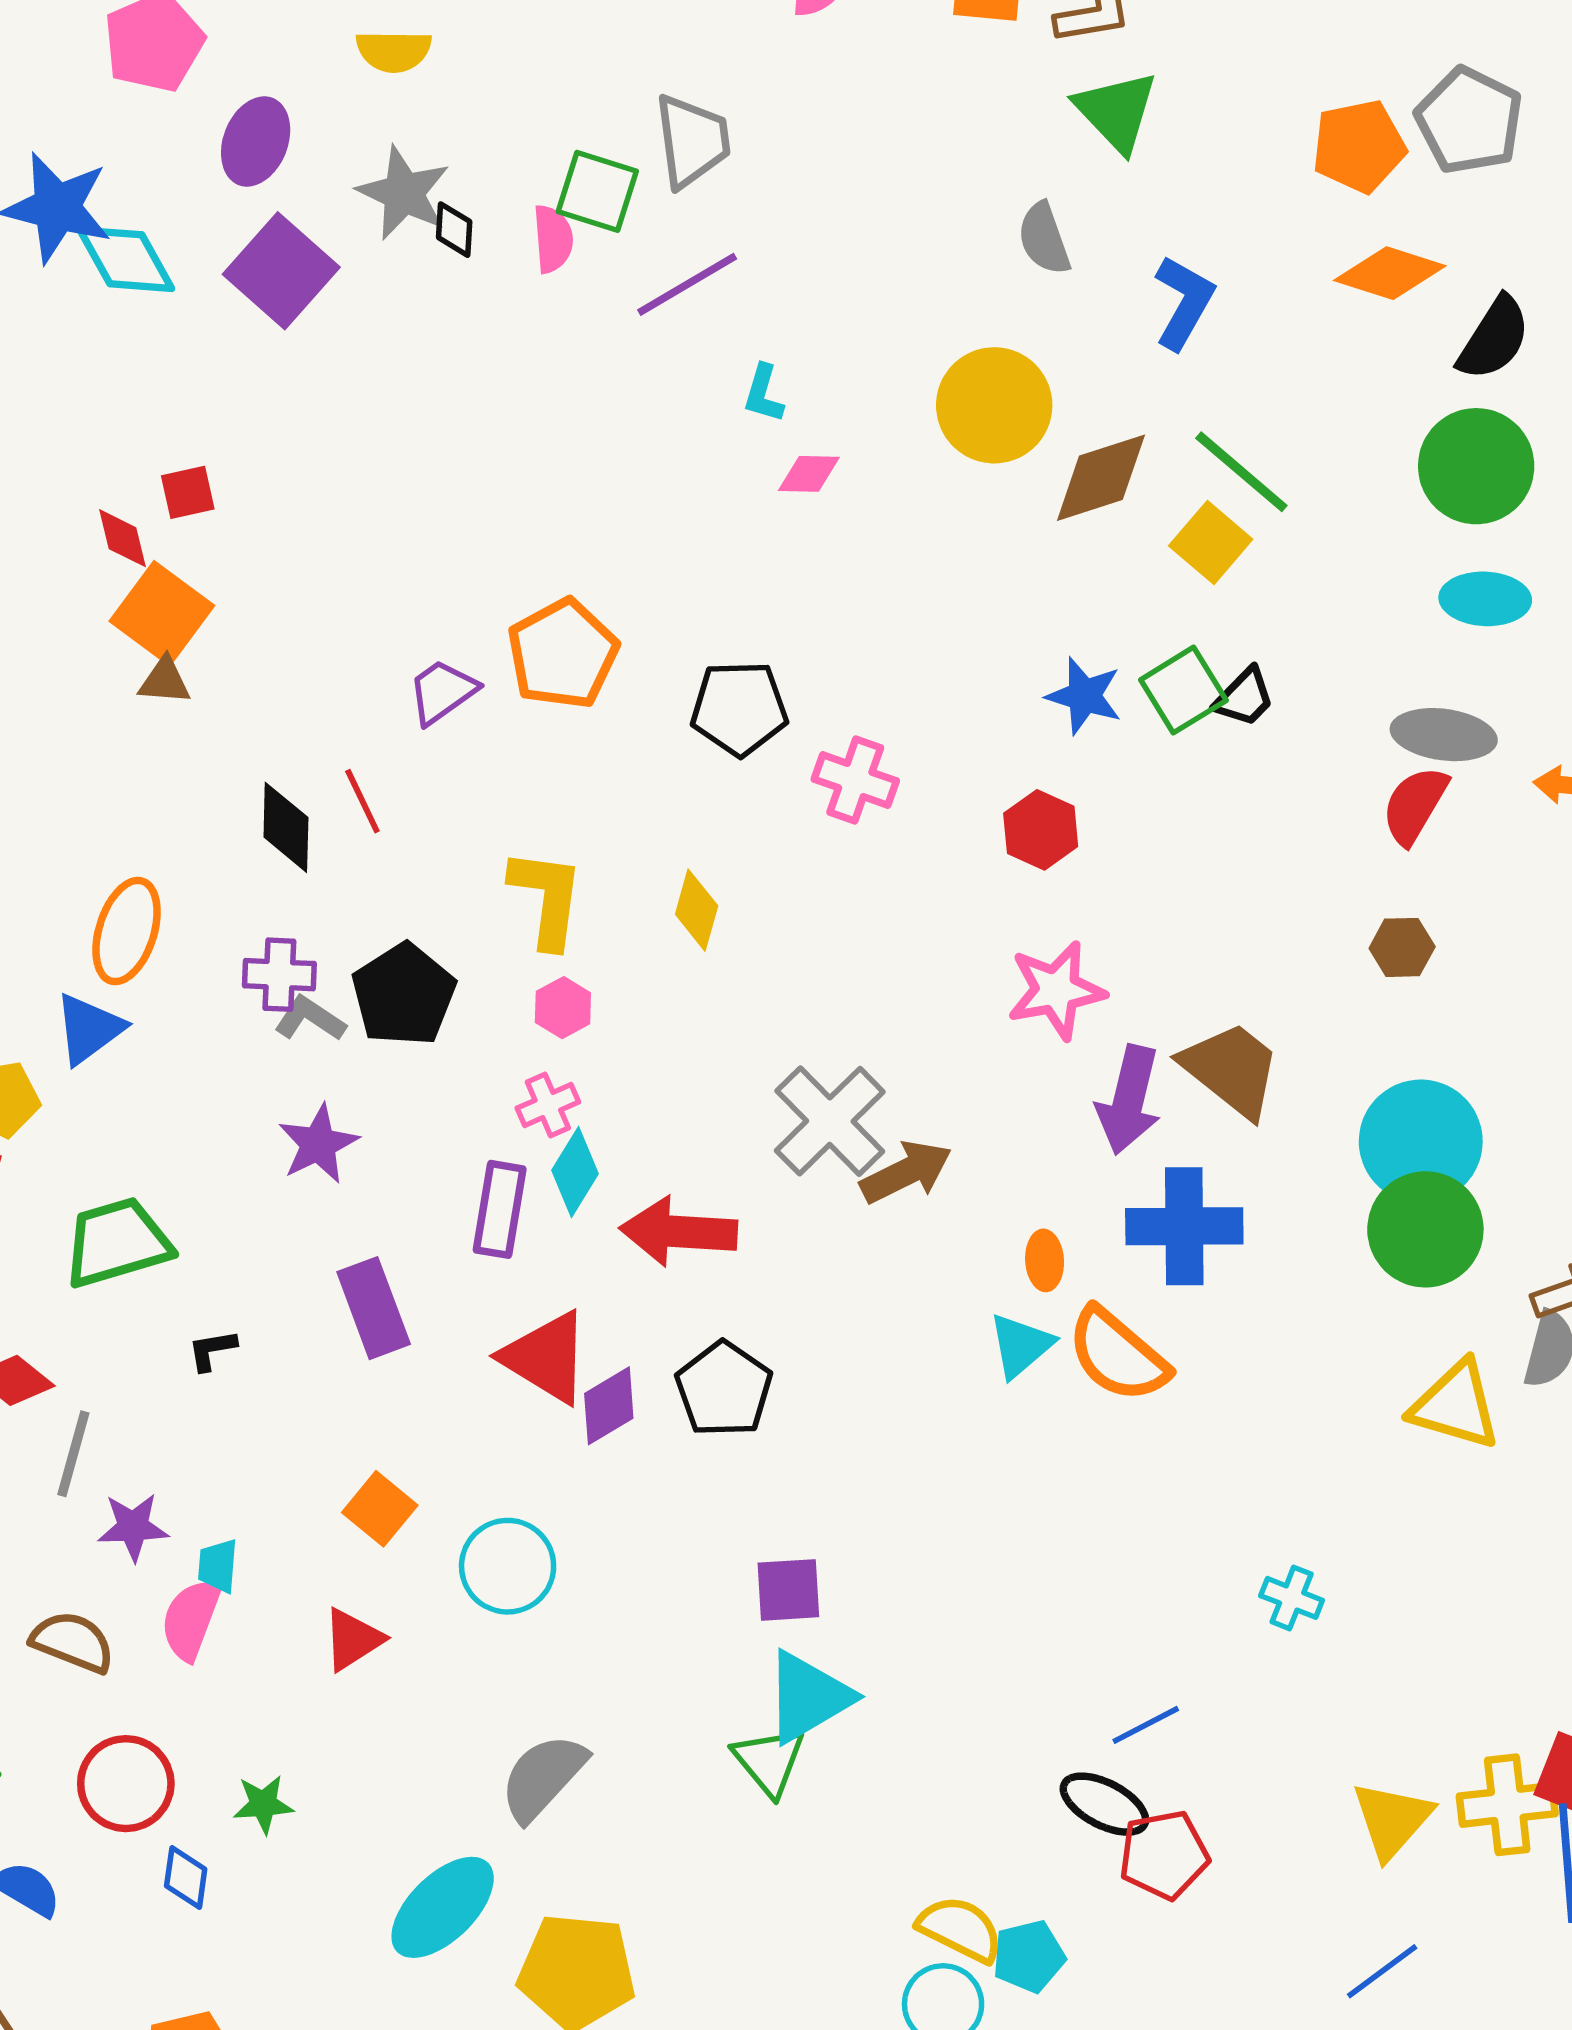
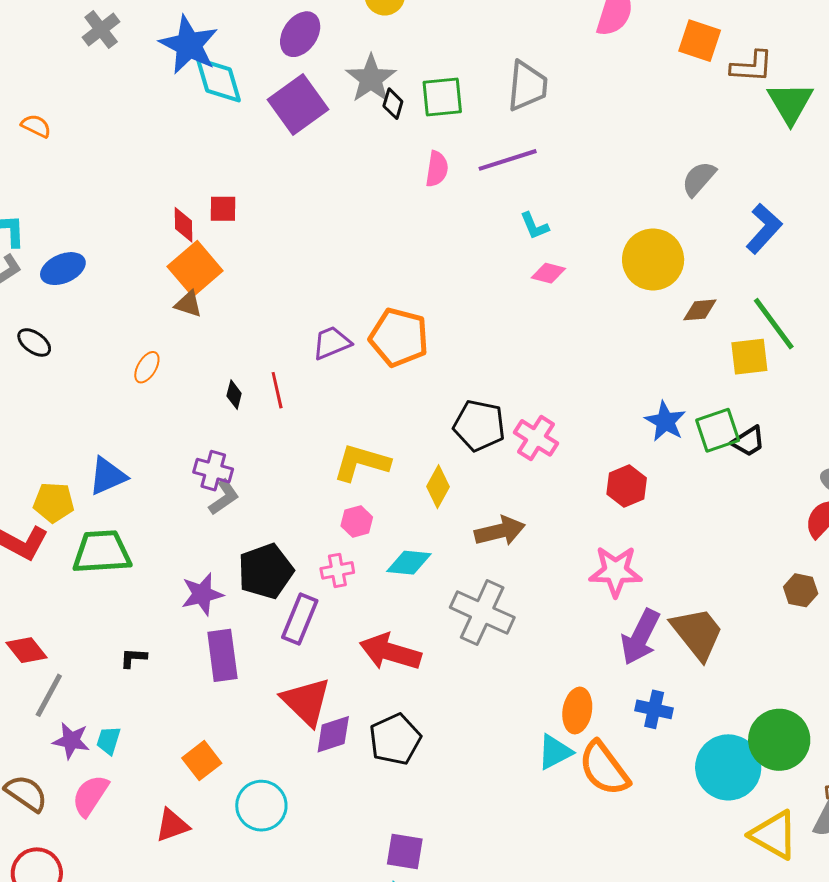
green triangle: (1116, 111) -> (790, 103), moved
green square: (597, 191) -> (442, 97), moved, turned -36
pink semicircle: (553, 239) -> (437, 169), moved
gray semicircle: (1044, 239) -> (699, 179), turned 48
cyan L-shape: (764, 394) -> (534, 226), turned -52
brown diamond: (1101, 478) -> (700, 310), size x0.6
yellow square: (1211, 543) -> (749, 357), turned 30
orange pentagon: (563, 654) -> (399, 337), turned 30
black pentagon: (739, 708) -> (479, 425), moved
black diamond: (286, 827) -> (234, 395), size x0.6
yellow L-shape: (547, 898) -> (361, 463), turned -94
orange ellipse: (127, 931) -> (147, 367), moved, size x0.6
black pentagon: (404, 995) -> (266, 571), moved
gray L-shape: (310, 1019) -> (224, 497), turned 99
gray cross: (830, 1121) -> (482, 612), turned -34
cyan circle: (1421, 1141) -> (728, 767), moved
purple star: (318, 1144) -> (202, 594), moved
cyan diamond: (575, 1172) -> (409, 563), moved, turned 51
brown arrow: (906, 1172) -> (500, 531), moved
blue cross: (1184, 1226) -> (654, 709), size x0.6
green trapezoid: (117, 1242) -> (102, 552), moved
orange ellipse: (1045, 1260) -> (577, 711), size x1.4
cyan trapezoid: (218, 1566) -> (109, 740), moved

